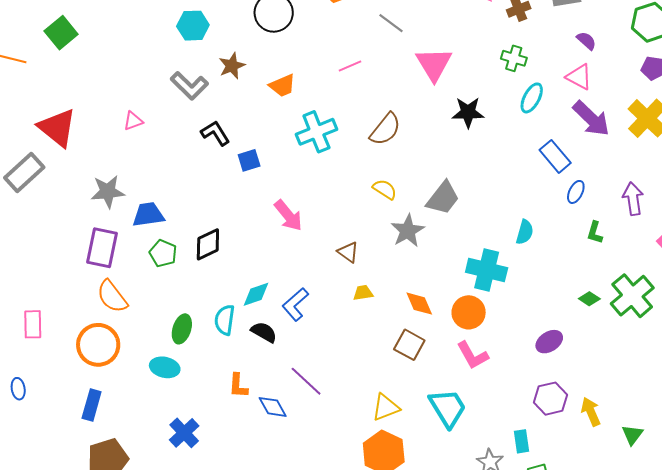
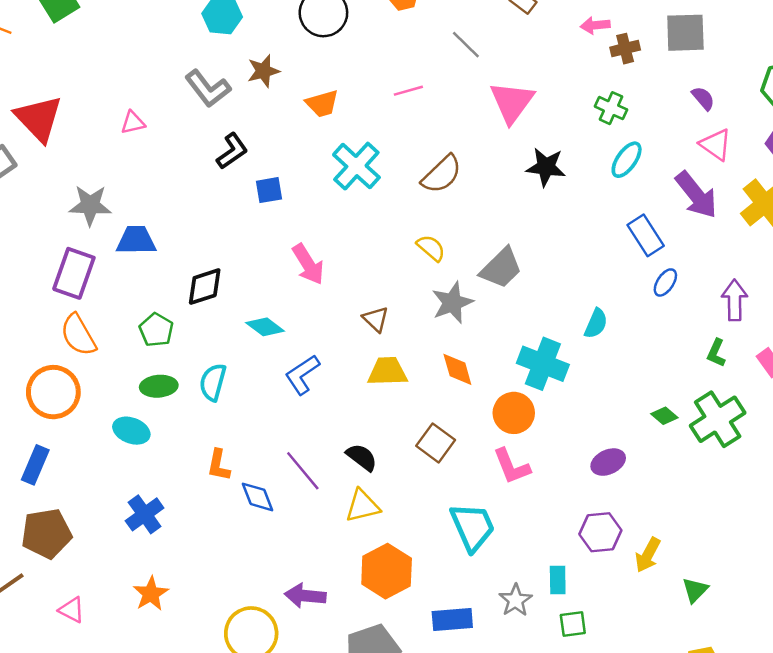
pink triangle: (579, 77) -> (716, 145), moved
cyan cross: (316, 132) -> (356, 166), turned -33
black L-shape: (215, 133) -> (232, 151), turned 80
green L-shape: (595, 233) -> (716, 353), moved
green pentagon: (163, 253) -> (156, 330), moved
yellow trapezoid: (363, 293) -> (387, 372), size x1.6
cyan diamond: (256, 294) -> (265, 327), moved, turned 48
orange diamond: (419, 304) -> (457, 369), moved
green ellipse: (182, 329) -> (159, 386), turned 60
black semicircle: (264, 332) -> (362, 457), moved
yellow triangle: (386, 407) -> (363, 506), moved
yellow arrow: (591, 412) -> (648, 555), turned -136

